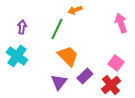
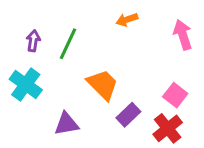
orange arrow: (75, 10) -> (127, 20), moved
green line: (57, 29) -> (68, 44), moved
purple triangle: (59, 82) -> (66, 124), moved, turned 42

